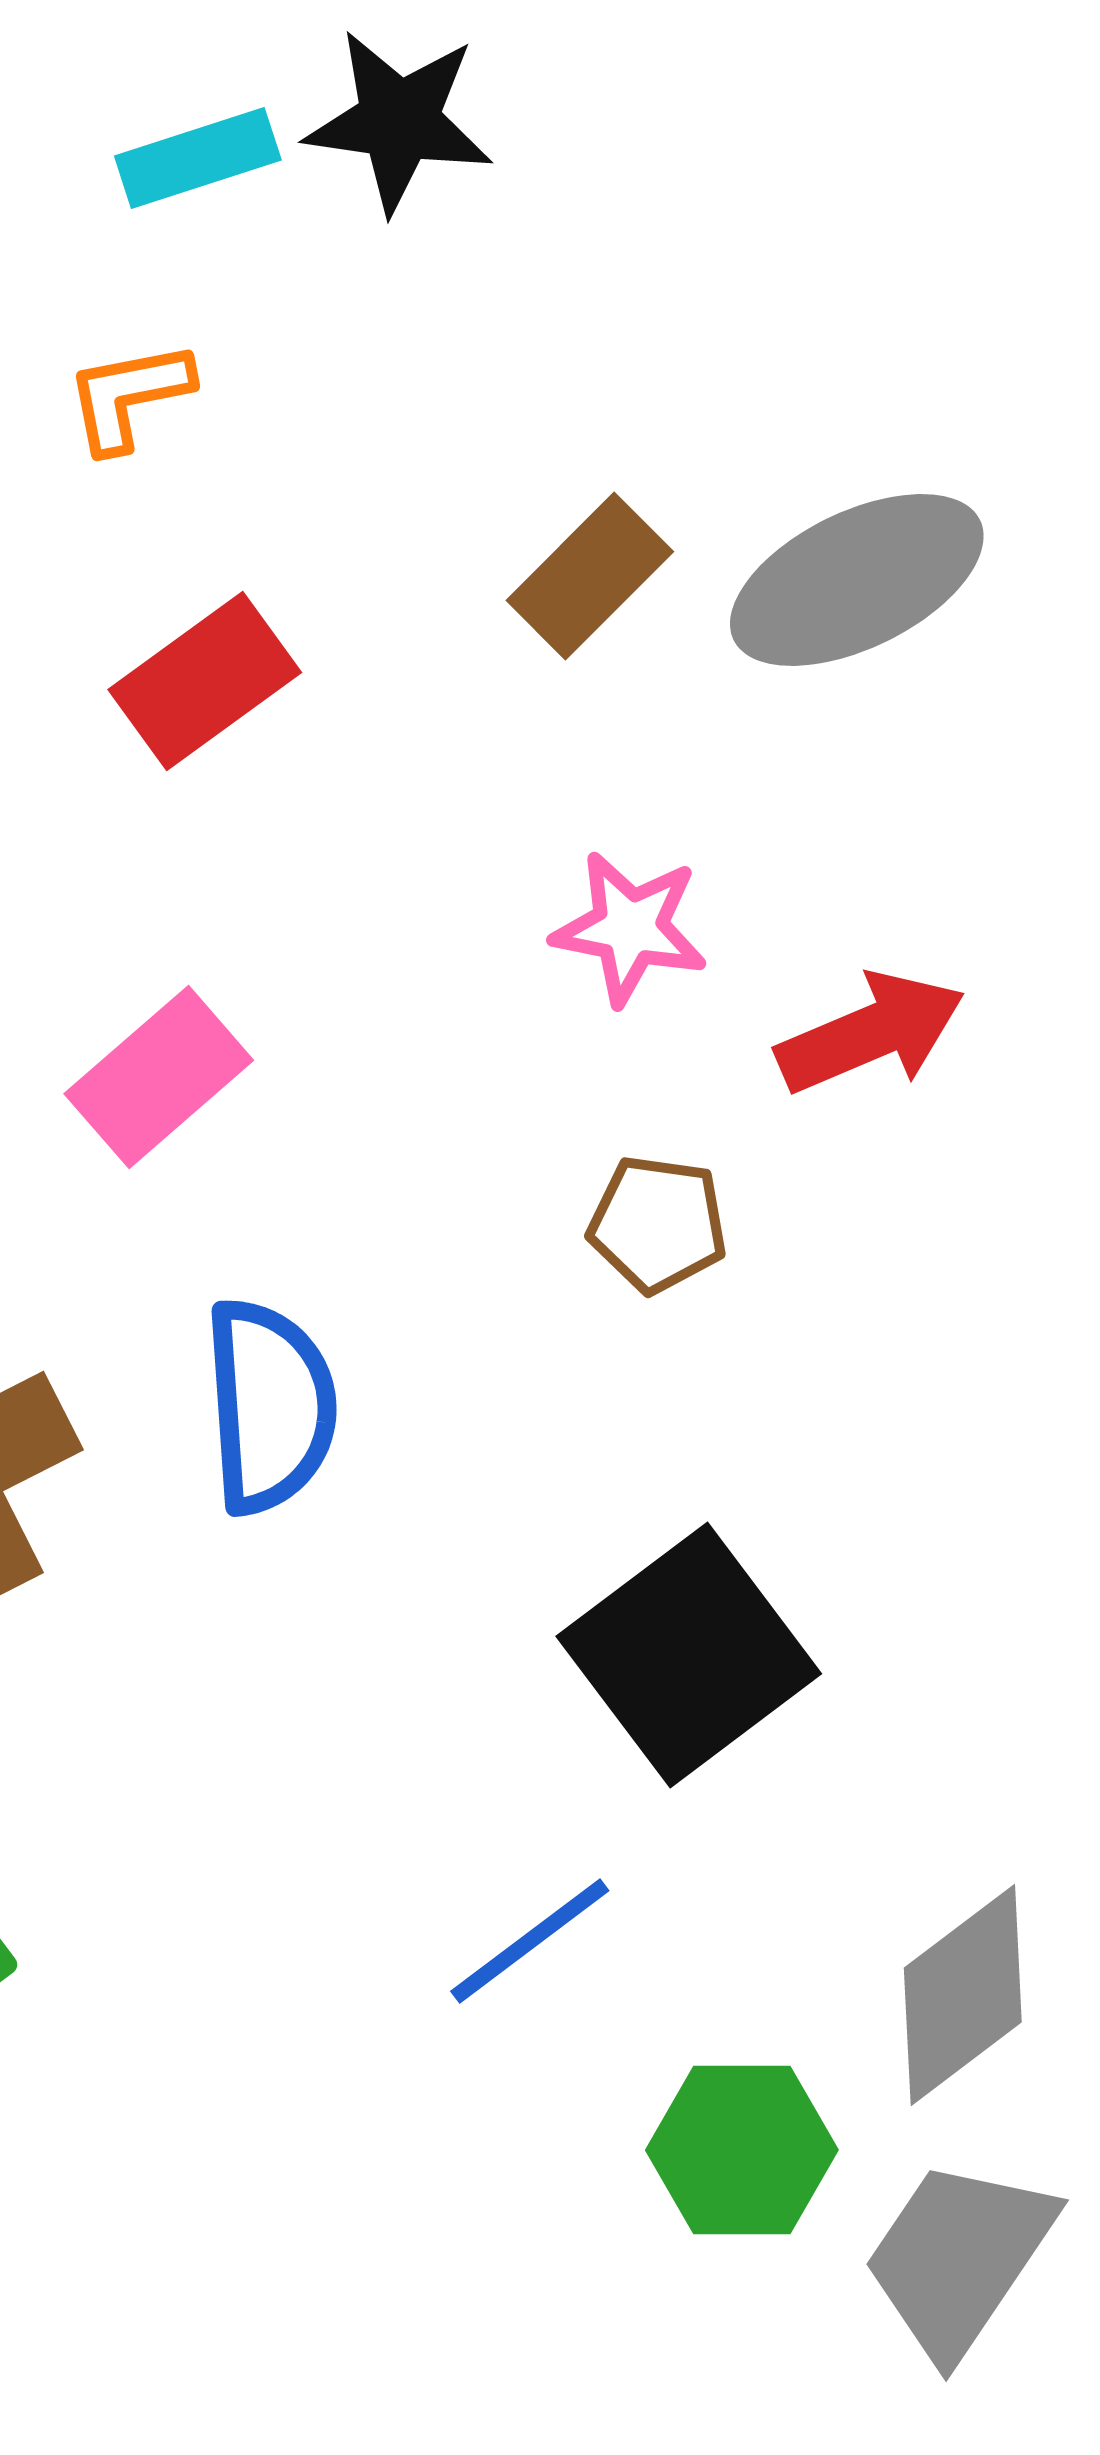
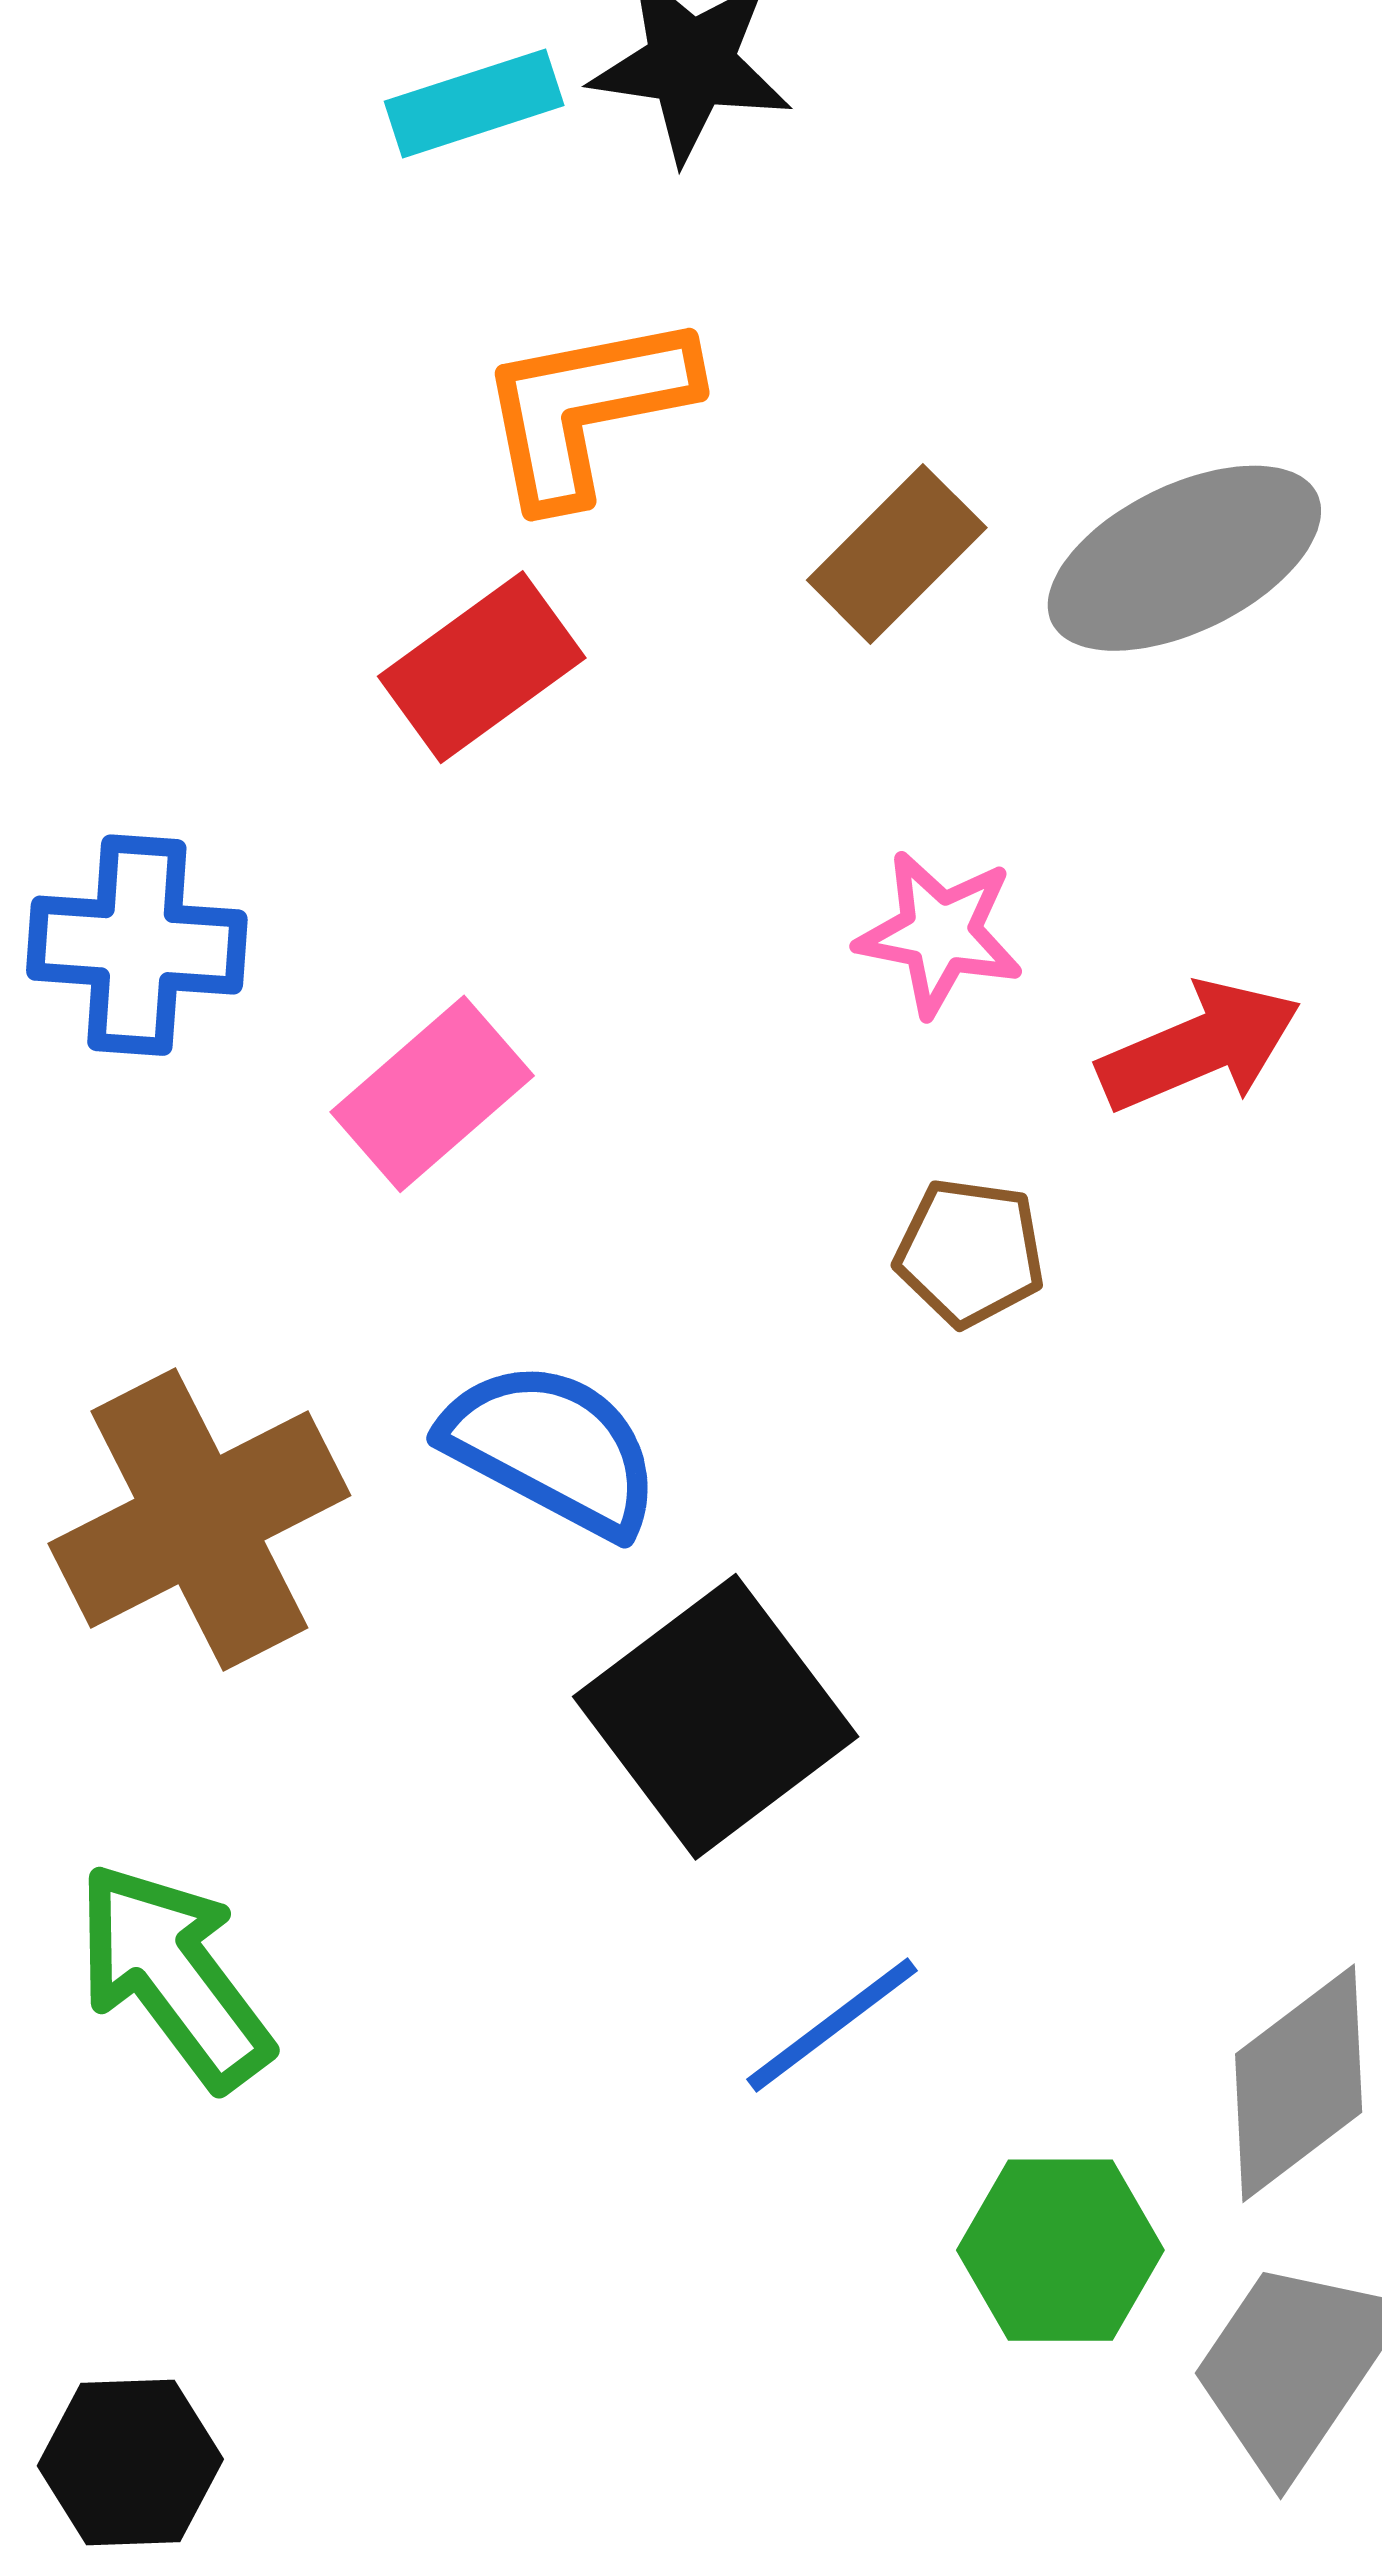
orange L-shape: (129, 396) -> (586, 408), moved, size x1.6
blue semicircle: (270, 1406) -> (552, 1448), turned -58
black square: (689, 1655) -> (716, 1717), moved

